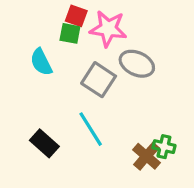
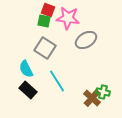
cyan semicircle: (41, 62) -> (26, 69), moved
gray ellipse: (137, 64) -> (86, 40), turned -55
gray square: (99, 80) -> (45, 48), moved

